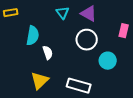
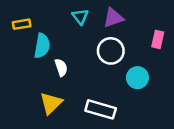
yellow rectangle: (11, 13) -> (22, 24), moved
purple triangle: (89, 14) -> (113, 18), turned -48

